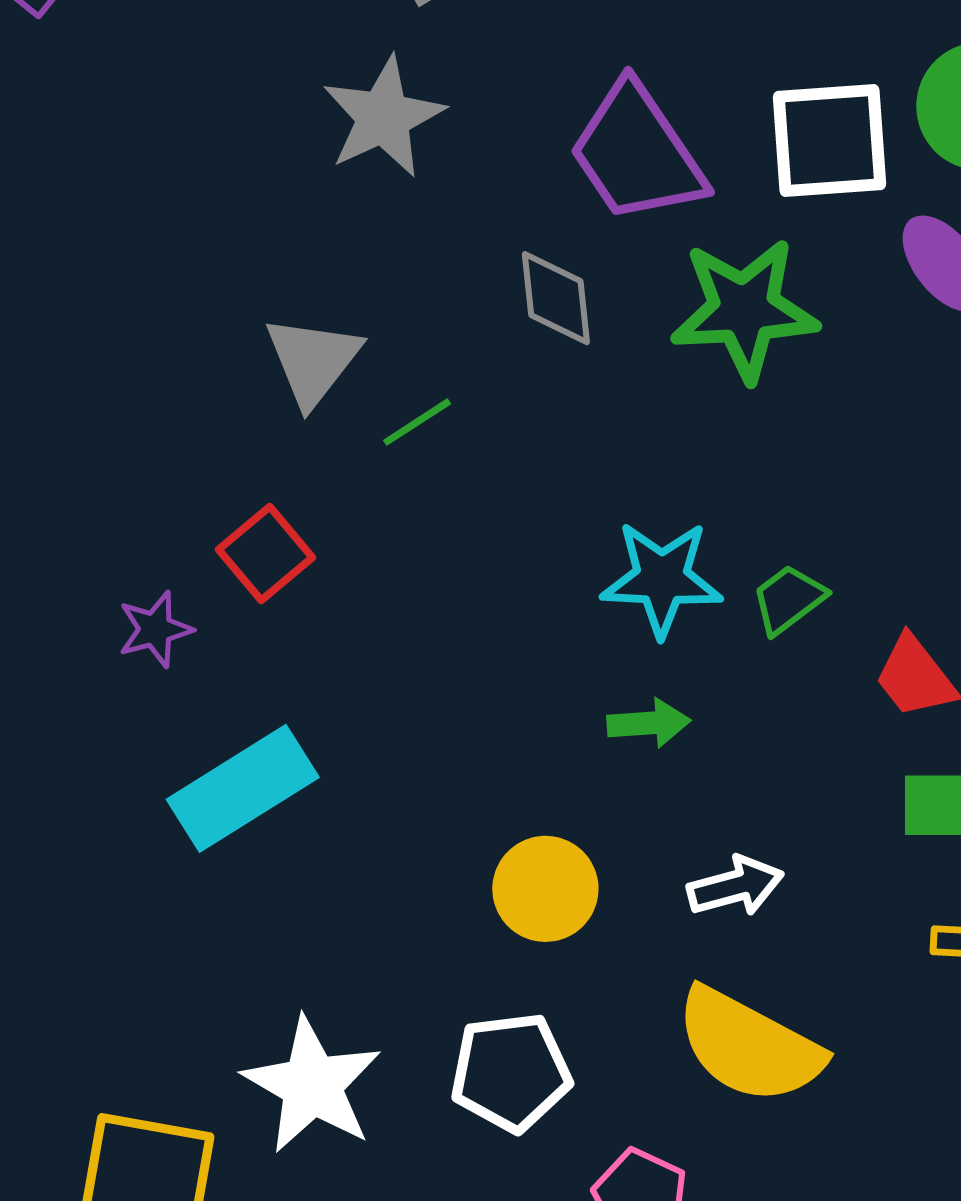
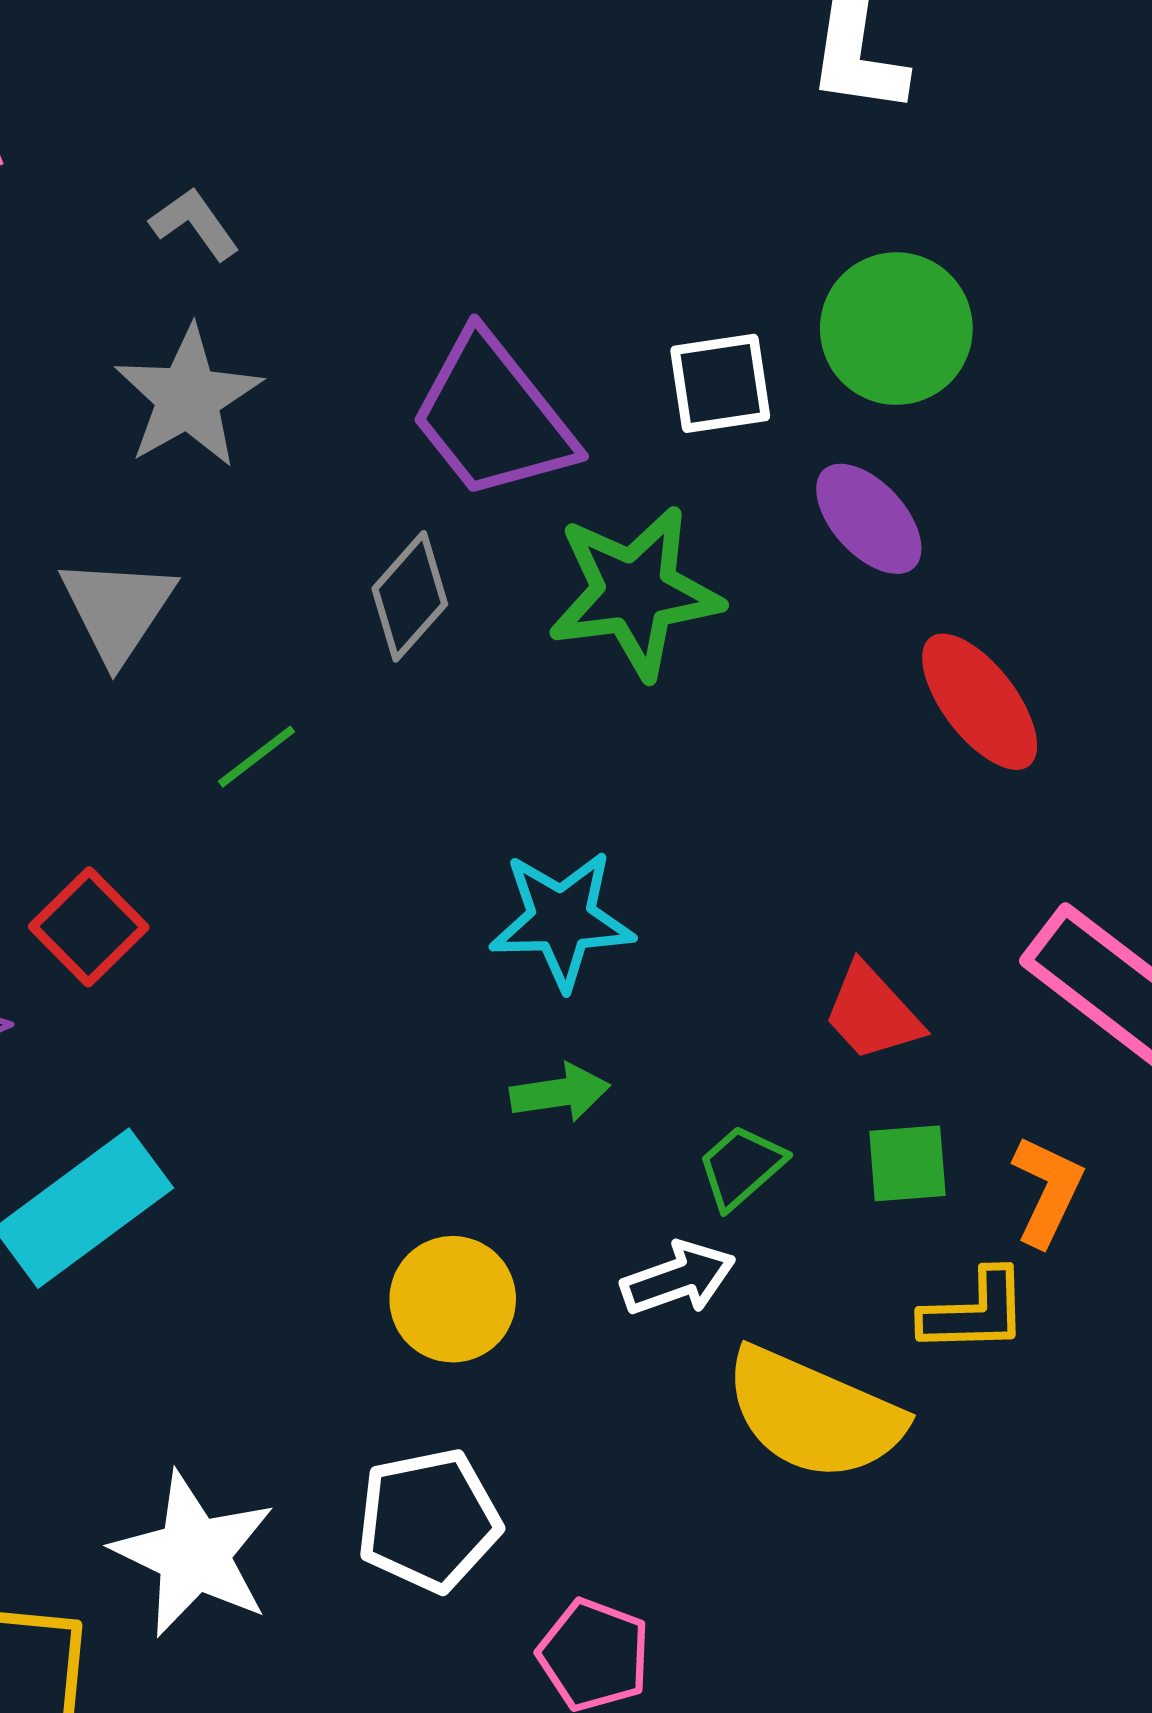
white square: (829, 140) -> (720, 383), size x0.7
gray diamond: (556, 298) -> (410, 596), turned 52
gray triangle: (313, 361) -> (117, 609), moved
green trapezoid: (788, 599) -> (741, 1167), moved
yellow semicircle: (749, 1046) -> (814, 1414), moved

